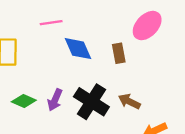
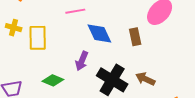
purple arrow: (55, 100) -> (82, 61), moved

